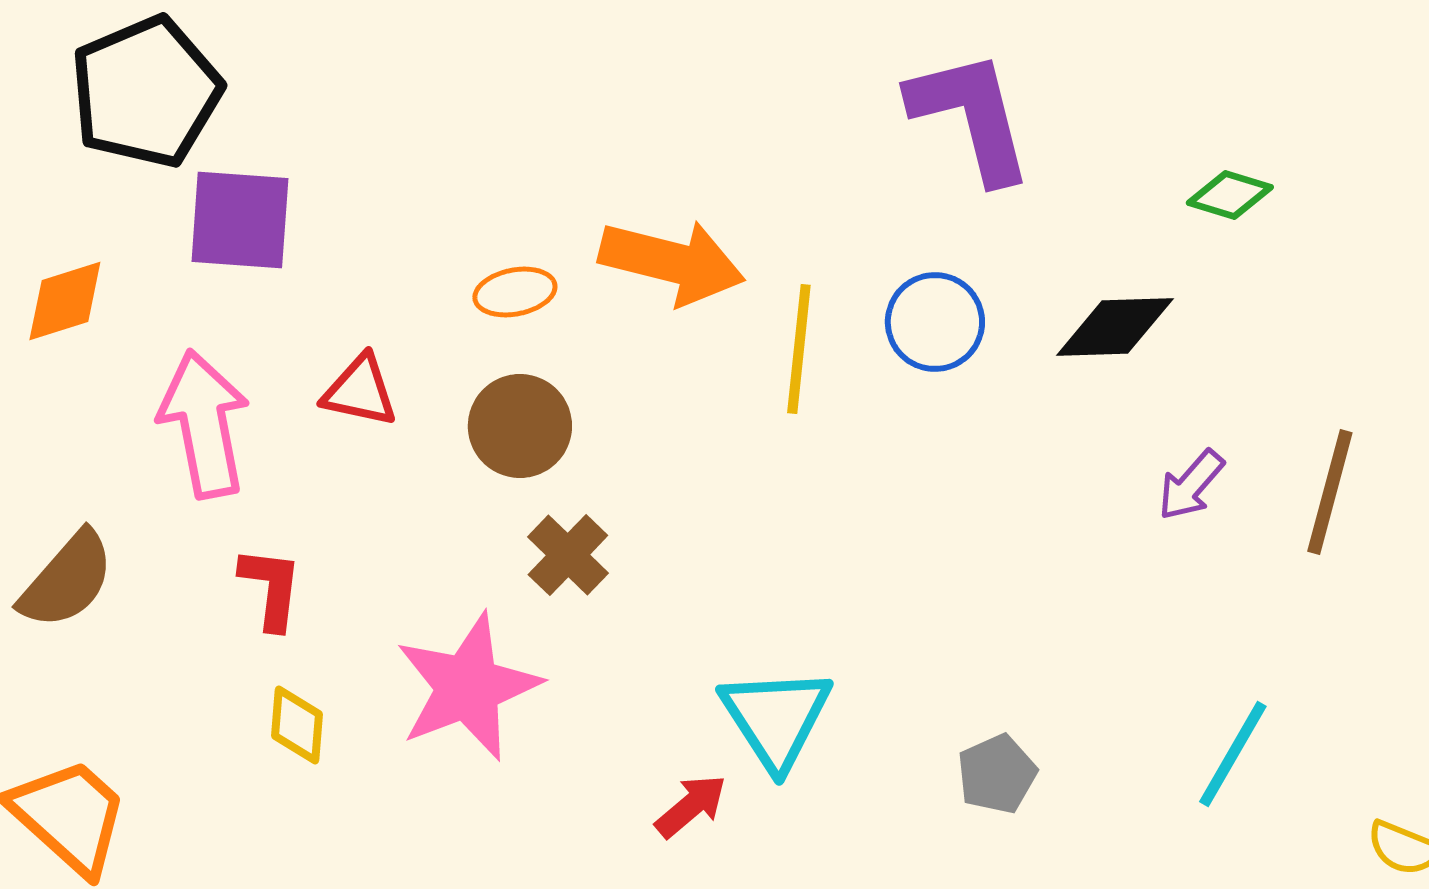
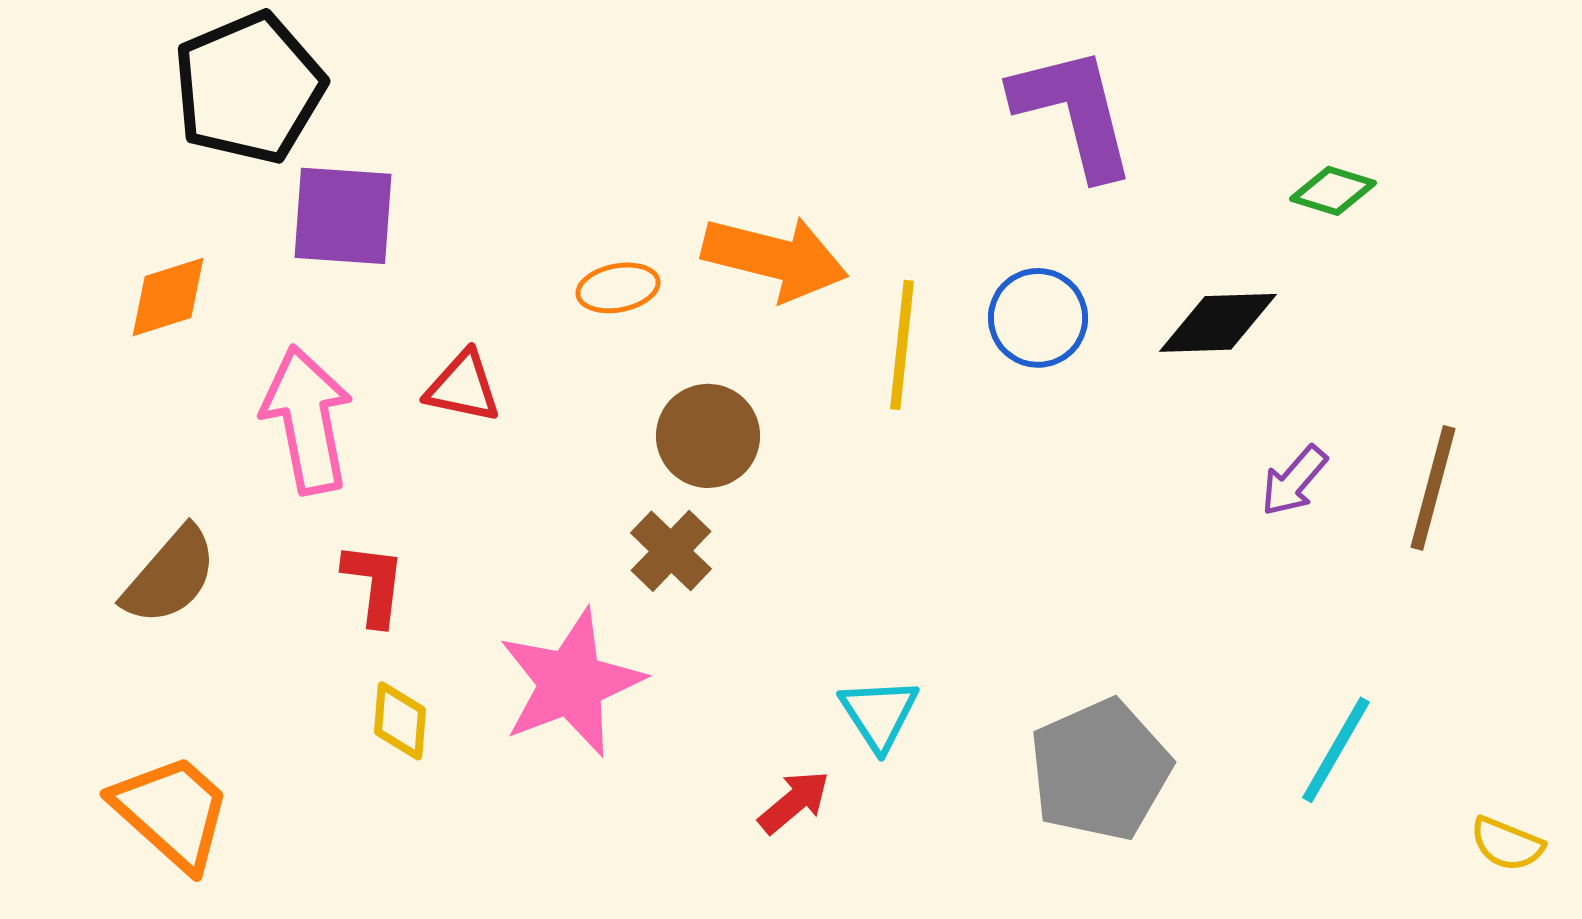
brown circle: (520, 426) -> (708, 436), moved
cyan triangle: (776, 718) -> (879, 714), size x0.7
gray pentagon: (997, 774) -> (1100, 770), size x1.8

